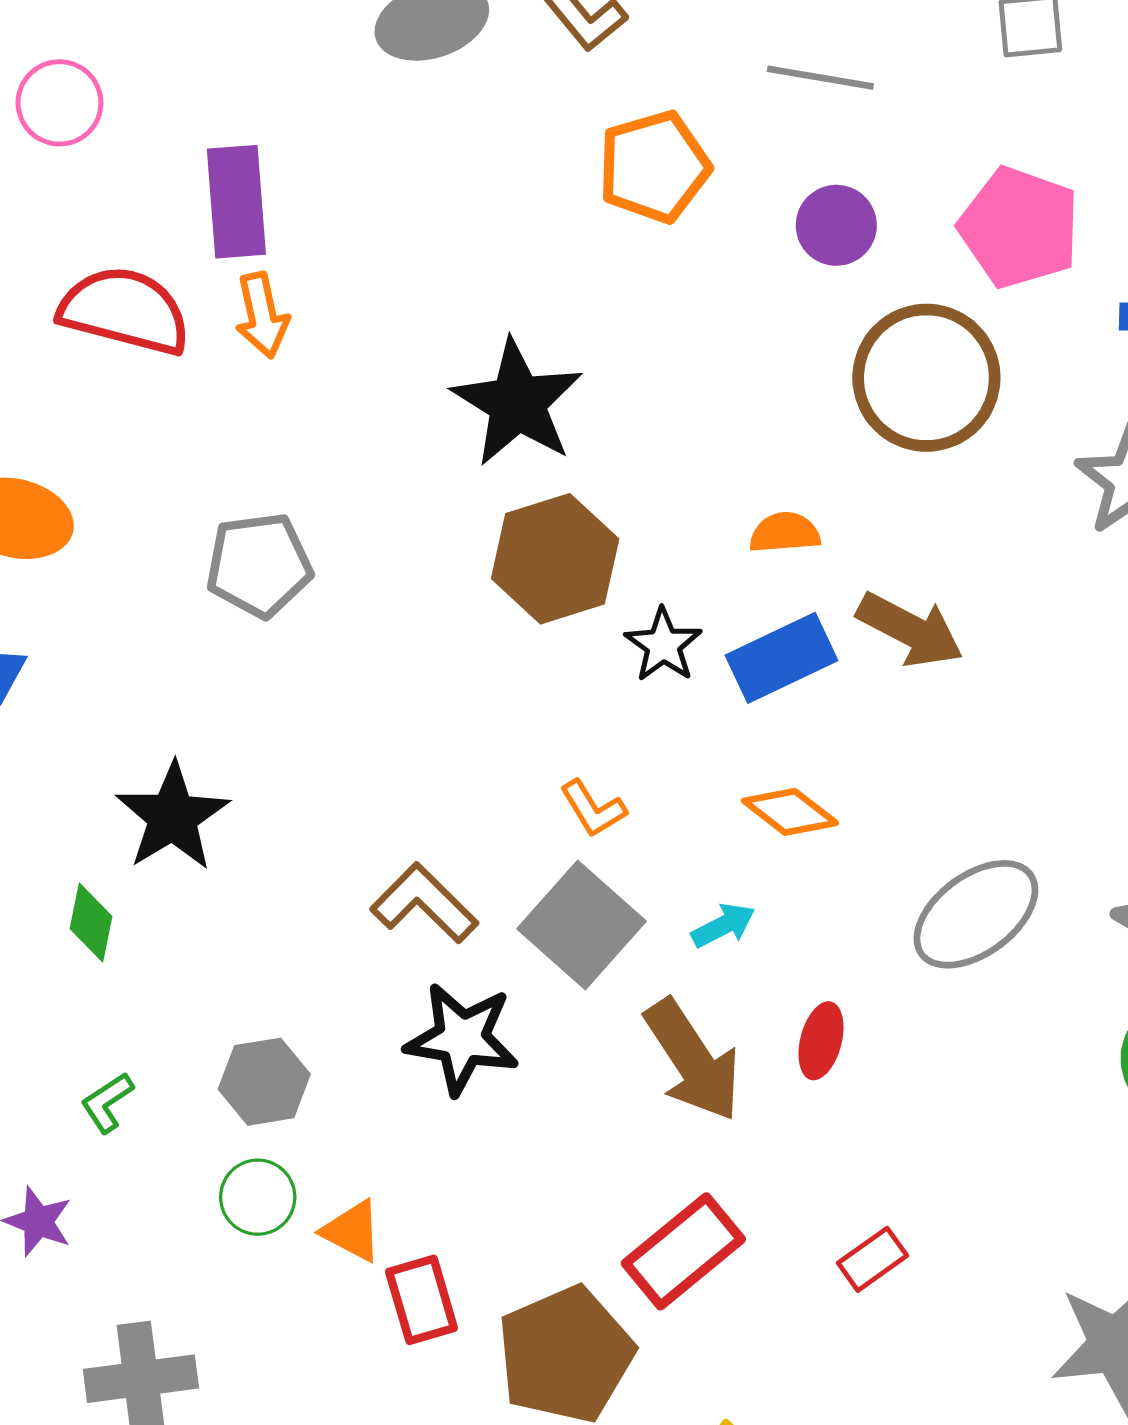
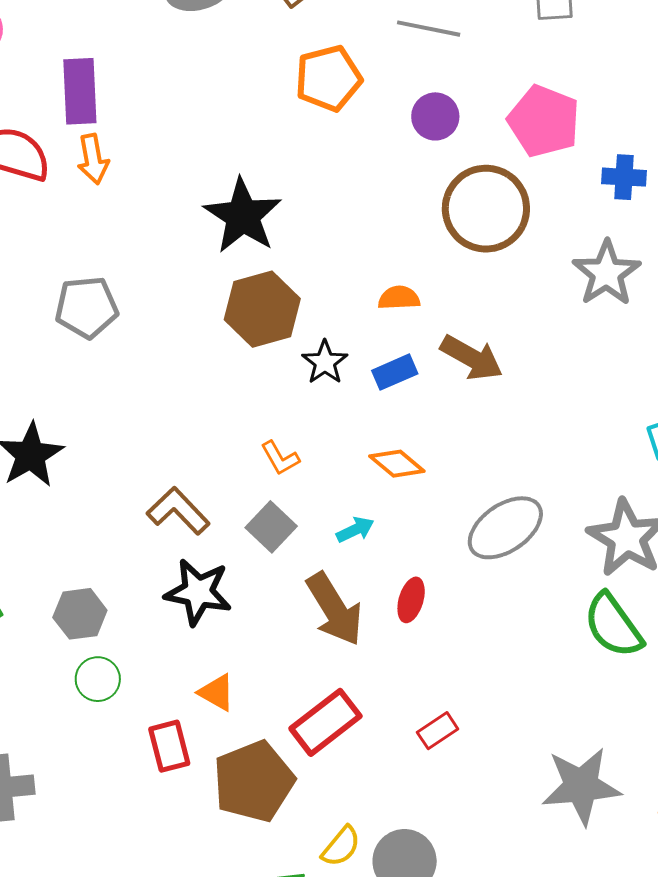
blue rectangle: (782, 658) -> (395, 372), size x0.7
gray square: (582, 925) -> (271, 527), size x0.7
green circle: (258, 1197) -> (98, 679), moved
orange triangle: (352, 1231) -> (217, 692), moved

